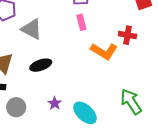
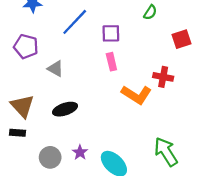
gray triangle: (32, 29) -> (55, 69), size x0.7
gray circle: (16, 107) -> (50, 157), moved

